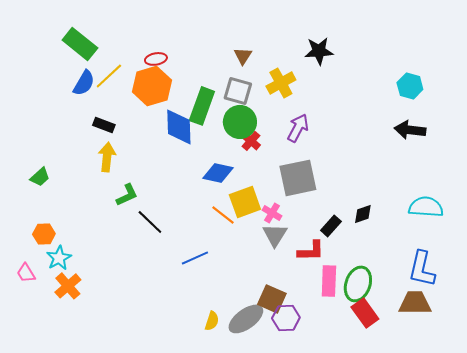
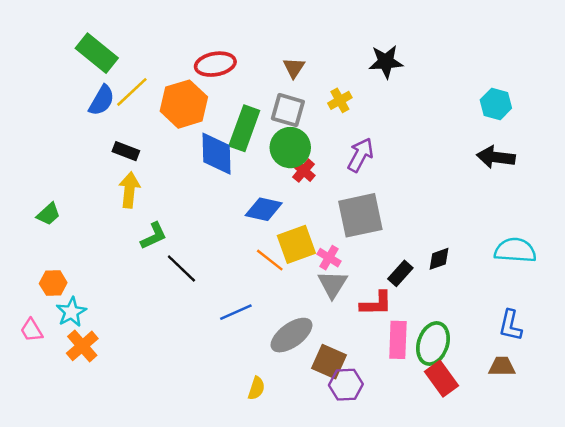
red ellipse: (156, 59) -> (215, 64), moved, size x1.5
yellow cross: (281, 83) -> (340, 100), size x0.7
blue L-shape: (422, 269) -> (510, 325), size x0.7
brown trapezoid: (415, 303) -> (502, 366), size x0.7
gray ellipse: (246, 319) -> (291, 335), moved

